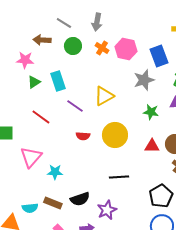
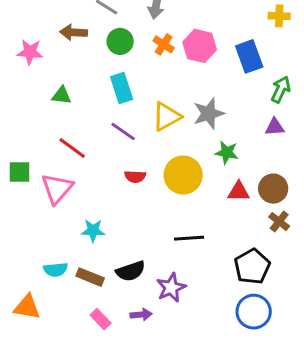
pink star: (25, 60) -> (30, 52), moved
gray star: (144, 80) -> (209, 113), moved
cyan rectangle: (58, 81) -> (122, 88), moved
green triangle: (34, 82) -> (62, 95), turned 40
green star: (151, 112) -> (227, 152), moved
pink triangle: (31, 157) -> (57, 189), moved
cyan semicircle: (30, 208) -> (56, 270), moved

